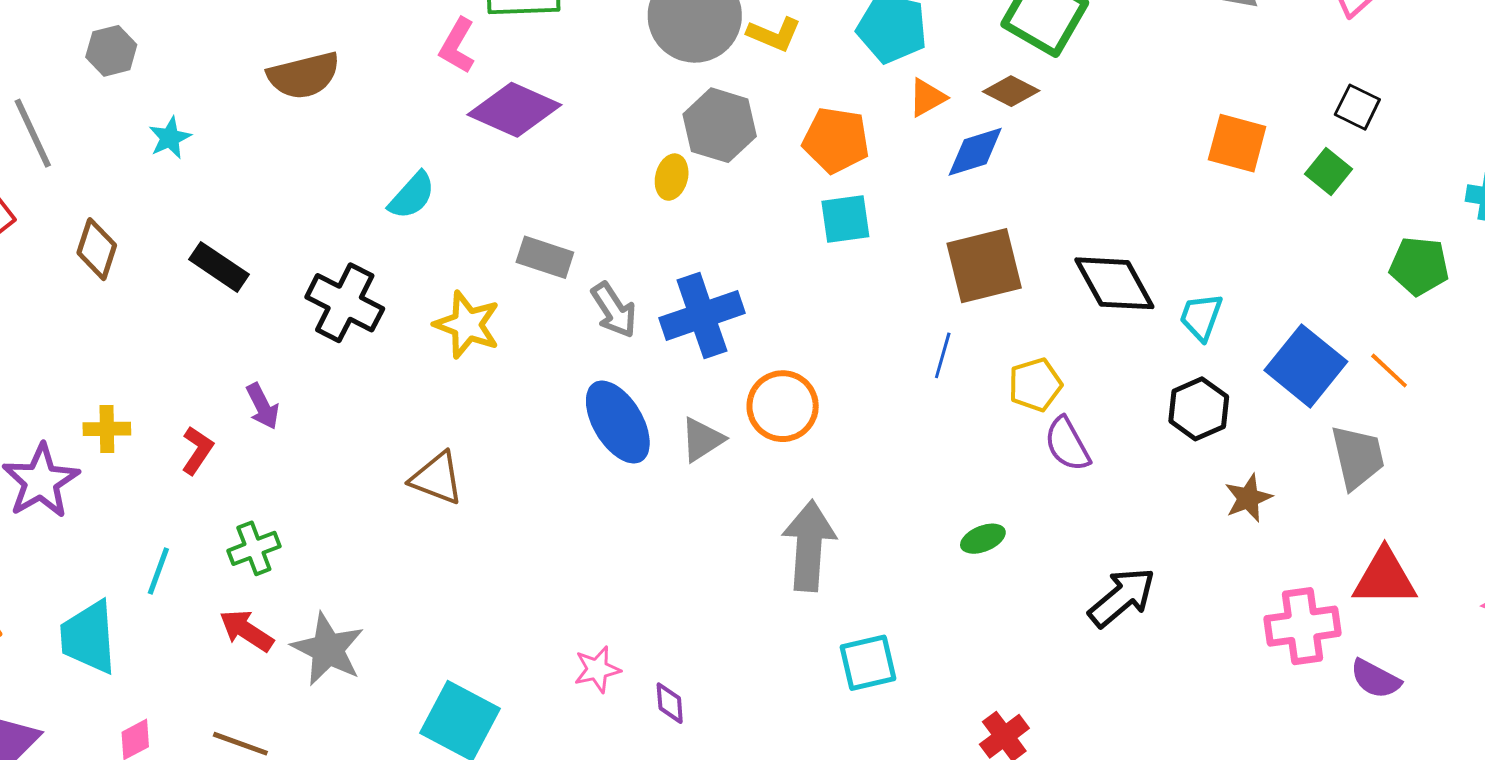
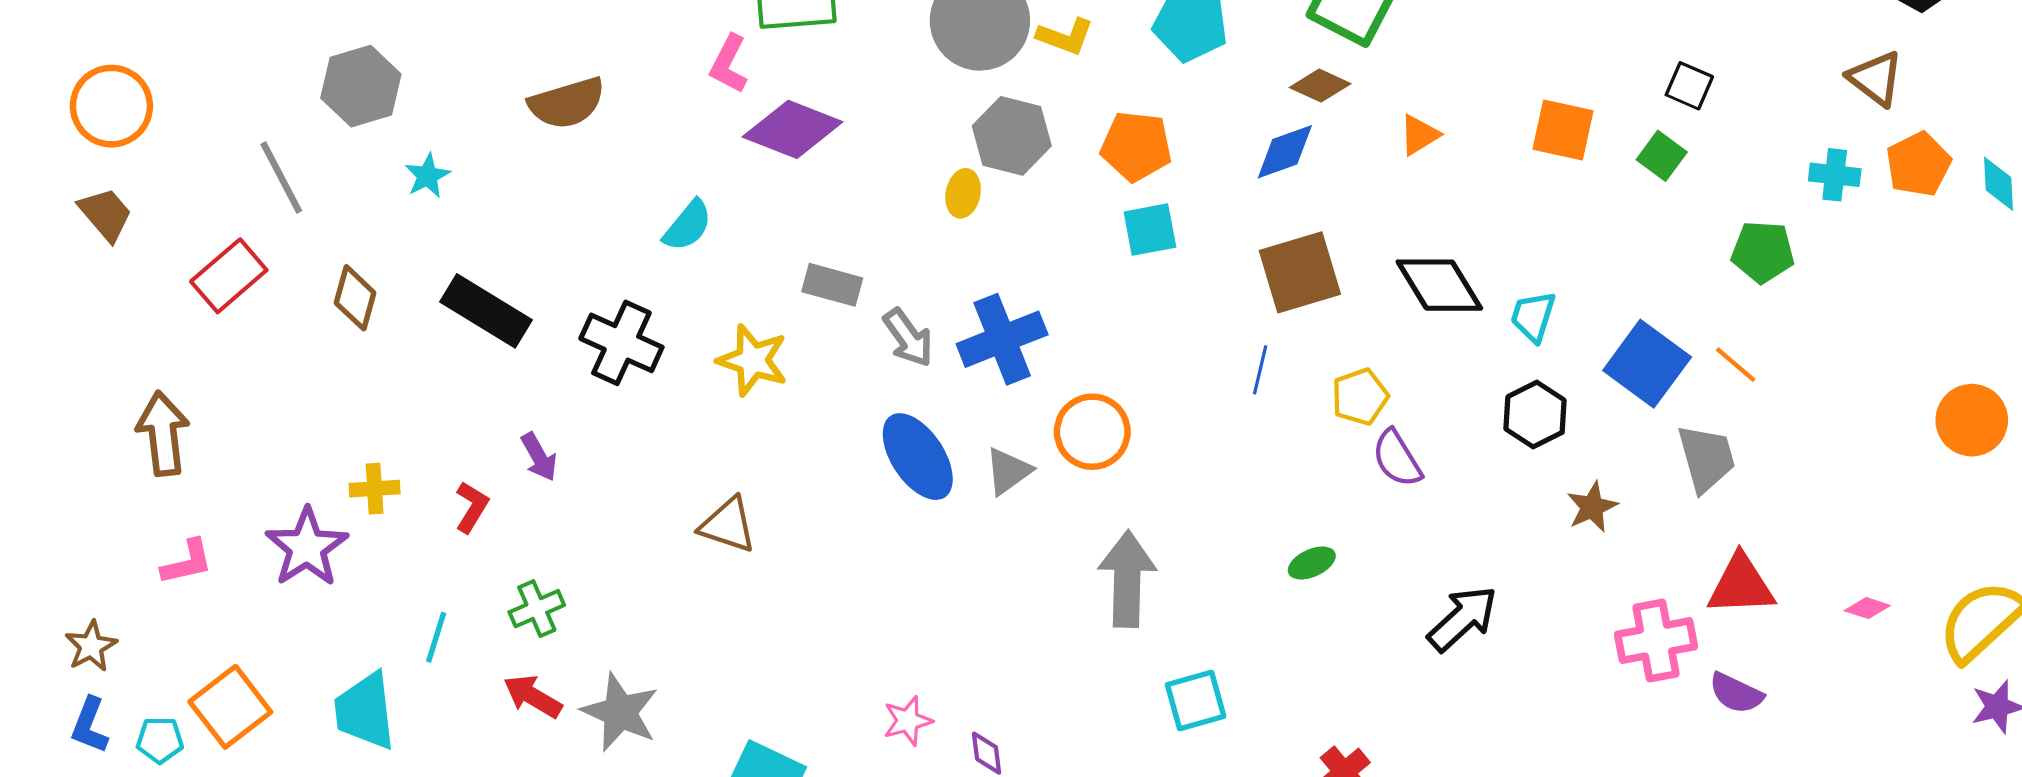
gray hexagon: (111, 51) -> (361, 86), size x1.5
orange triangle: (927, 98) -> (1419, 135), moved
black rectangle: (219, 267) -> (486, 311), size x1.4

